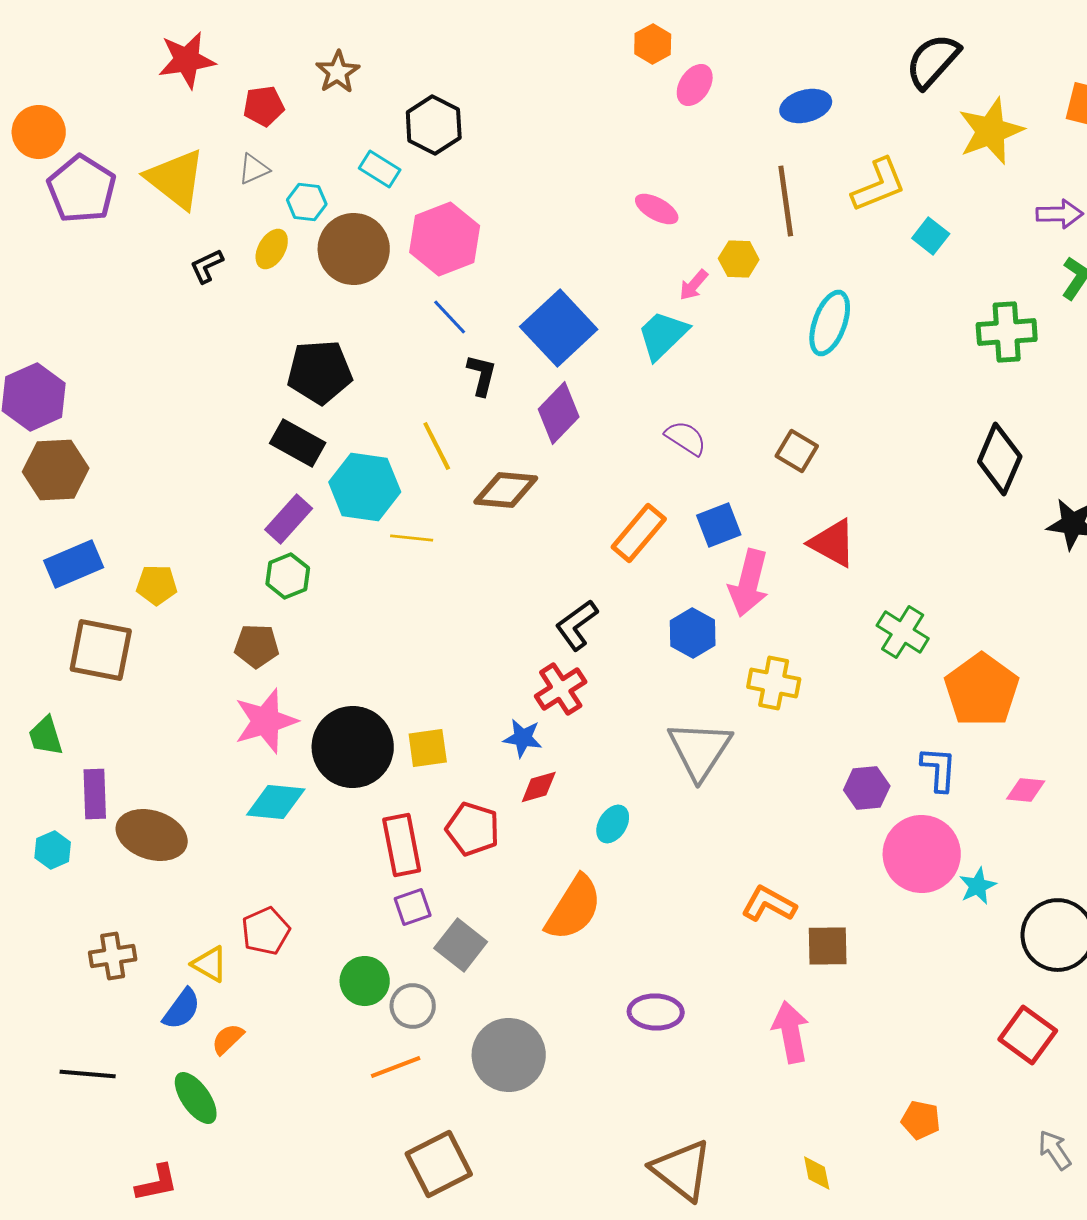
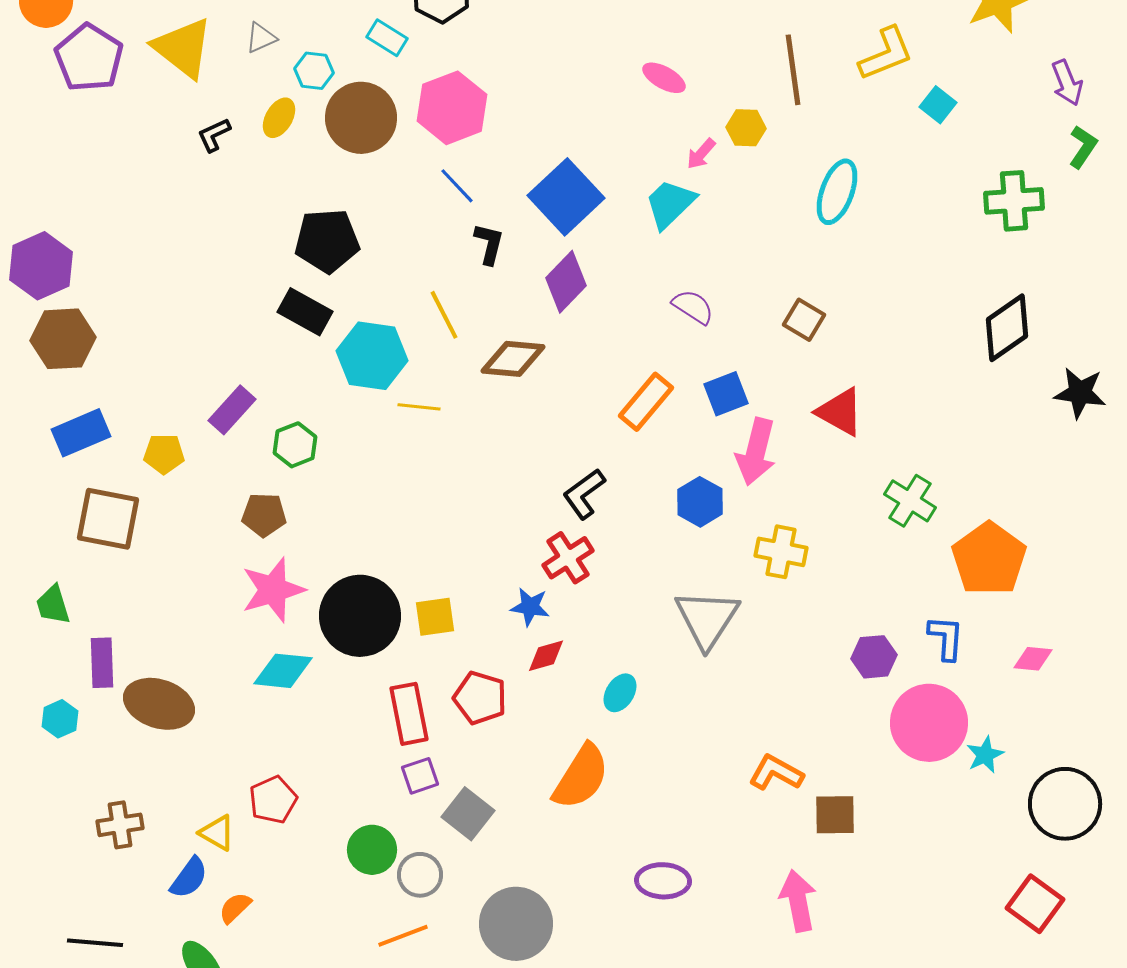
purple arrow: (1060, 214) -> (1067, 83), turned 69
black diamond: (1000, 459) -> (1007, 328), turned 32
purple rectangle: (289, 519) -> (232, 410), moved

